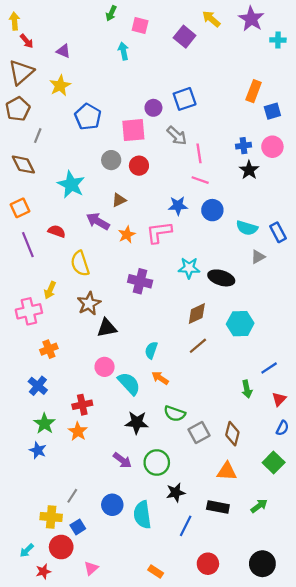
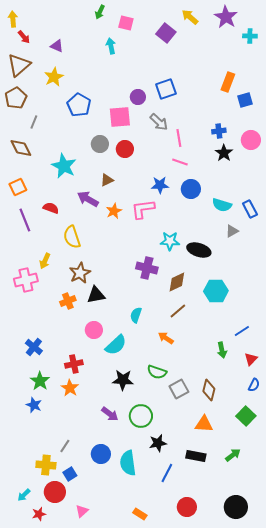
pink circle: (272, 147) -> (251, 140), moved
purple cross: (140, 281) -> (147, 268), moved
orange cross: (49, 349) -> (68, 301), moved
orange arrow: (160, 378) -> (166, 338), moved
cyan semicircle: (129, 384) -> (116, 345), turned 90

